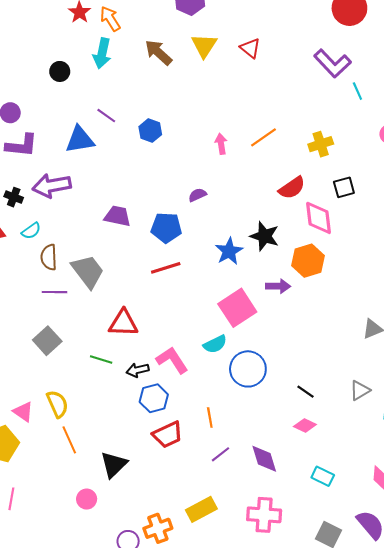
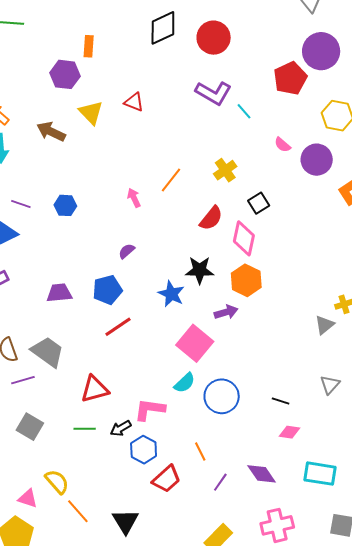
pink diamond: (319, 218) -> (244, 238), turned 36
pink L-shape: (172, 360) -> (150, 409), turned -32
cyan rectangle: (323, 476) -> (320, 474), size x1.5

